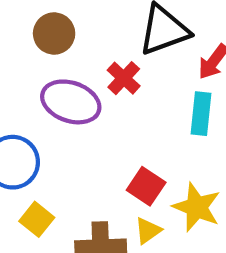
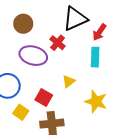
red square: (146, 186) -> (44, 97), moved
yellow triangle: (148, 231) -> (69, 81), moved

